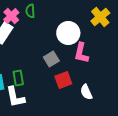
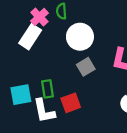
white circle: (68, 33) -> (80, 37), moved
red square: (63, 80) -> (71, 103), moved

